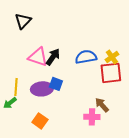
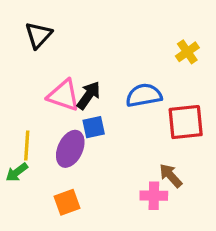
yellow cross: (112, 57) -> (187, 52), moved
blue square: (56, 84) -> (94, 127), moved, turned -32
purple ellipse: (42, 89) -> (70, 149), turned -60
orange square: (40, 121) -> (67, 202), turned 35

